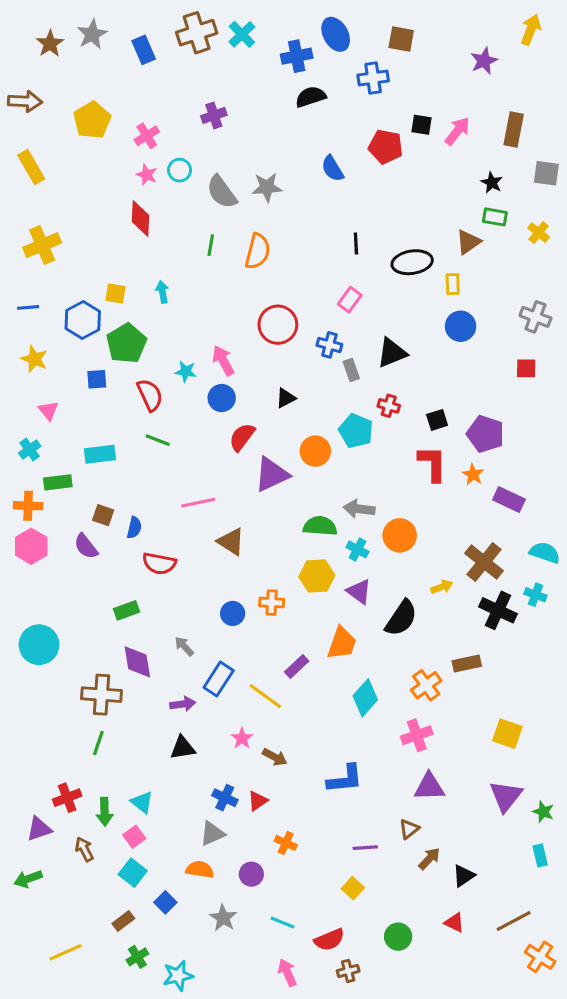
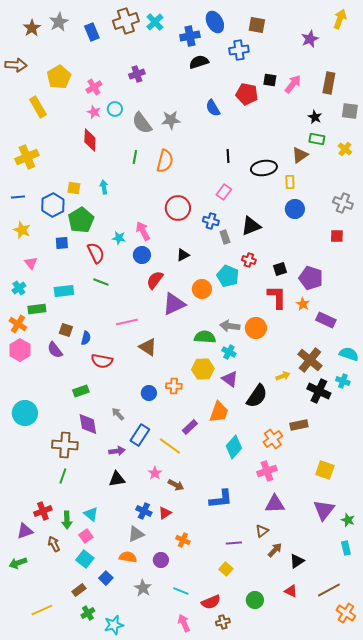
yellow rectangle: (31, 167) -> (38, 107), moved
orange cross: (28, 506) -> (18, 324), turned 30
orange circle: (400, 535) -> (256, 328), moved

